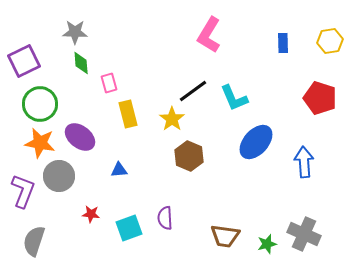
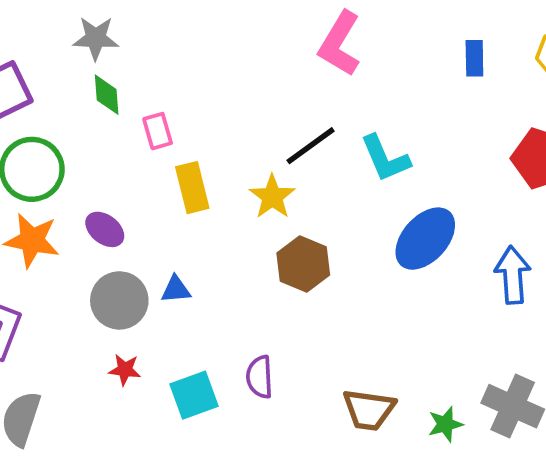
purple ellipse: (80, 137) -> (105, 229), size x0.7
gray circle: (59, 176) -> (119, 300), moved

